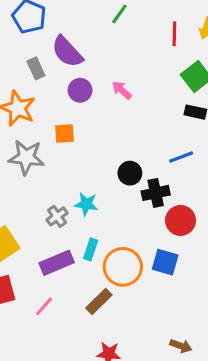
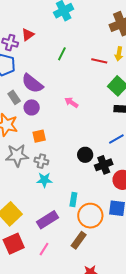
red line: (174, 34) -> (99, 61), turned -70
purple circle: (80, 90) -> (32, 107), moved
cyan star: (86, 204) -> (44, 180), moved
gray cross: (57, 216) -> (41, 161), moved, turned -32
cyan rectangle: (91, 249) -> (73, 199), moved

